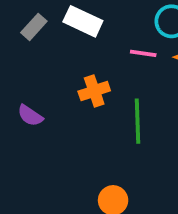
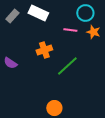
green line: (138, 121) -> (67, 66), turned 50

